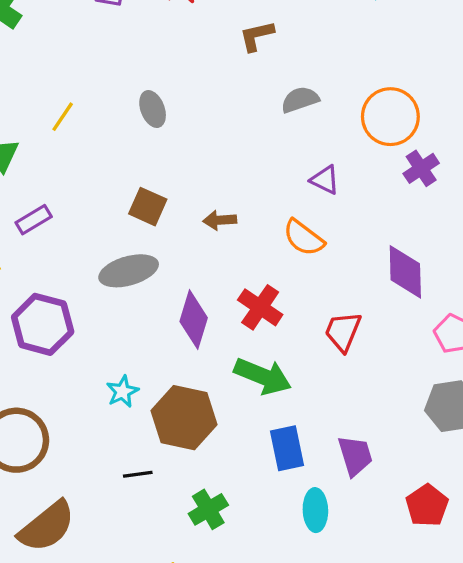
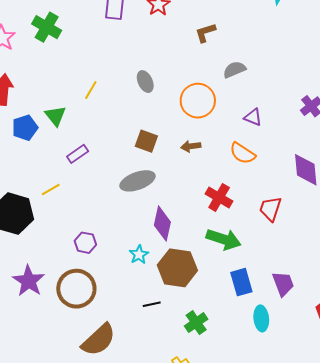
orange circle: (390, 117) -> (198, 101), moved
purple diamond: (194, 320) -> (162, 224), moved
purple hexagon: (43, 324) -> (85, 243), moved, size x0.6

